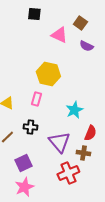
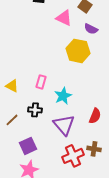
yellow hexagon: (48, 74) -> (78, 51), moved
cyan star: (74, 110) -> (63, 96), moved
brown cross: (83, 153) -> (94, 149), moved

